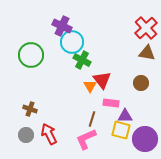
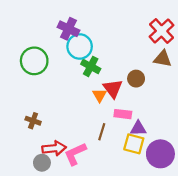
brown circle: (141, 83) -> (136, 79), moved
red arrow: (49, 134) -> (54, 148), turned 110
gray circle: (26, 135) -> (42, 163), moved
pink L-shape: (86, 139) -> (75, 154), moved

